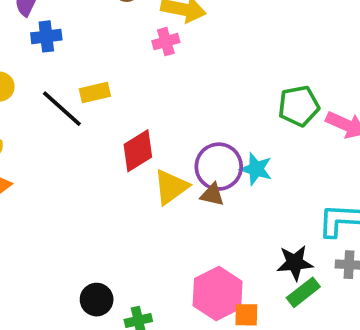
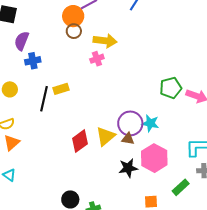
black line: (62, 109) -> (44, 99), turned 65
red diamond: (138, 151) -> (80, 141), moved
black star: (295, 263) -> (128, 168), moved
pink hexagon: (218, 293) -> (154, 158), moved

